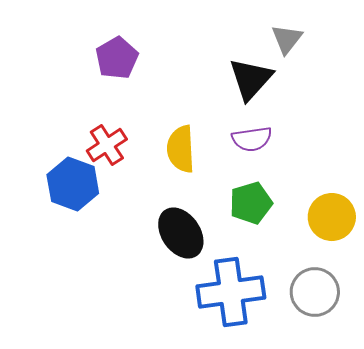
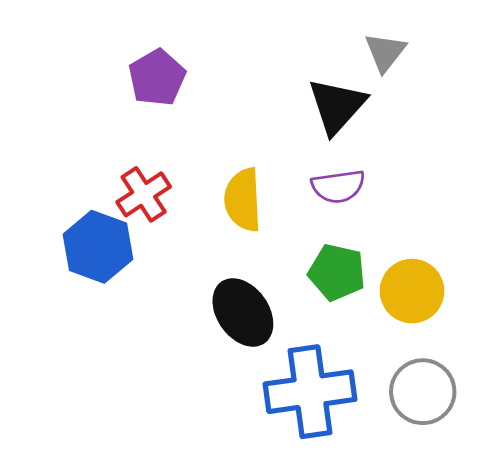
green pentagon: (251, 203) -> (337, 272), turned 30
yellow circle: (332, 217) -> (412, 291), moved

